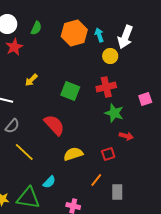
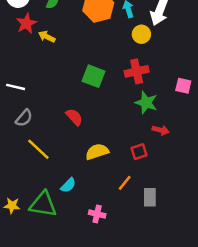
yellow arrow: (31, 80) -> (47, 37), moved, turned 72
pink square: (145, 99) -> (183, 86), turned 32
red semicircle: (54, 125) -> (74, 117), size x0.7

